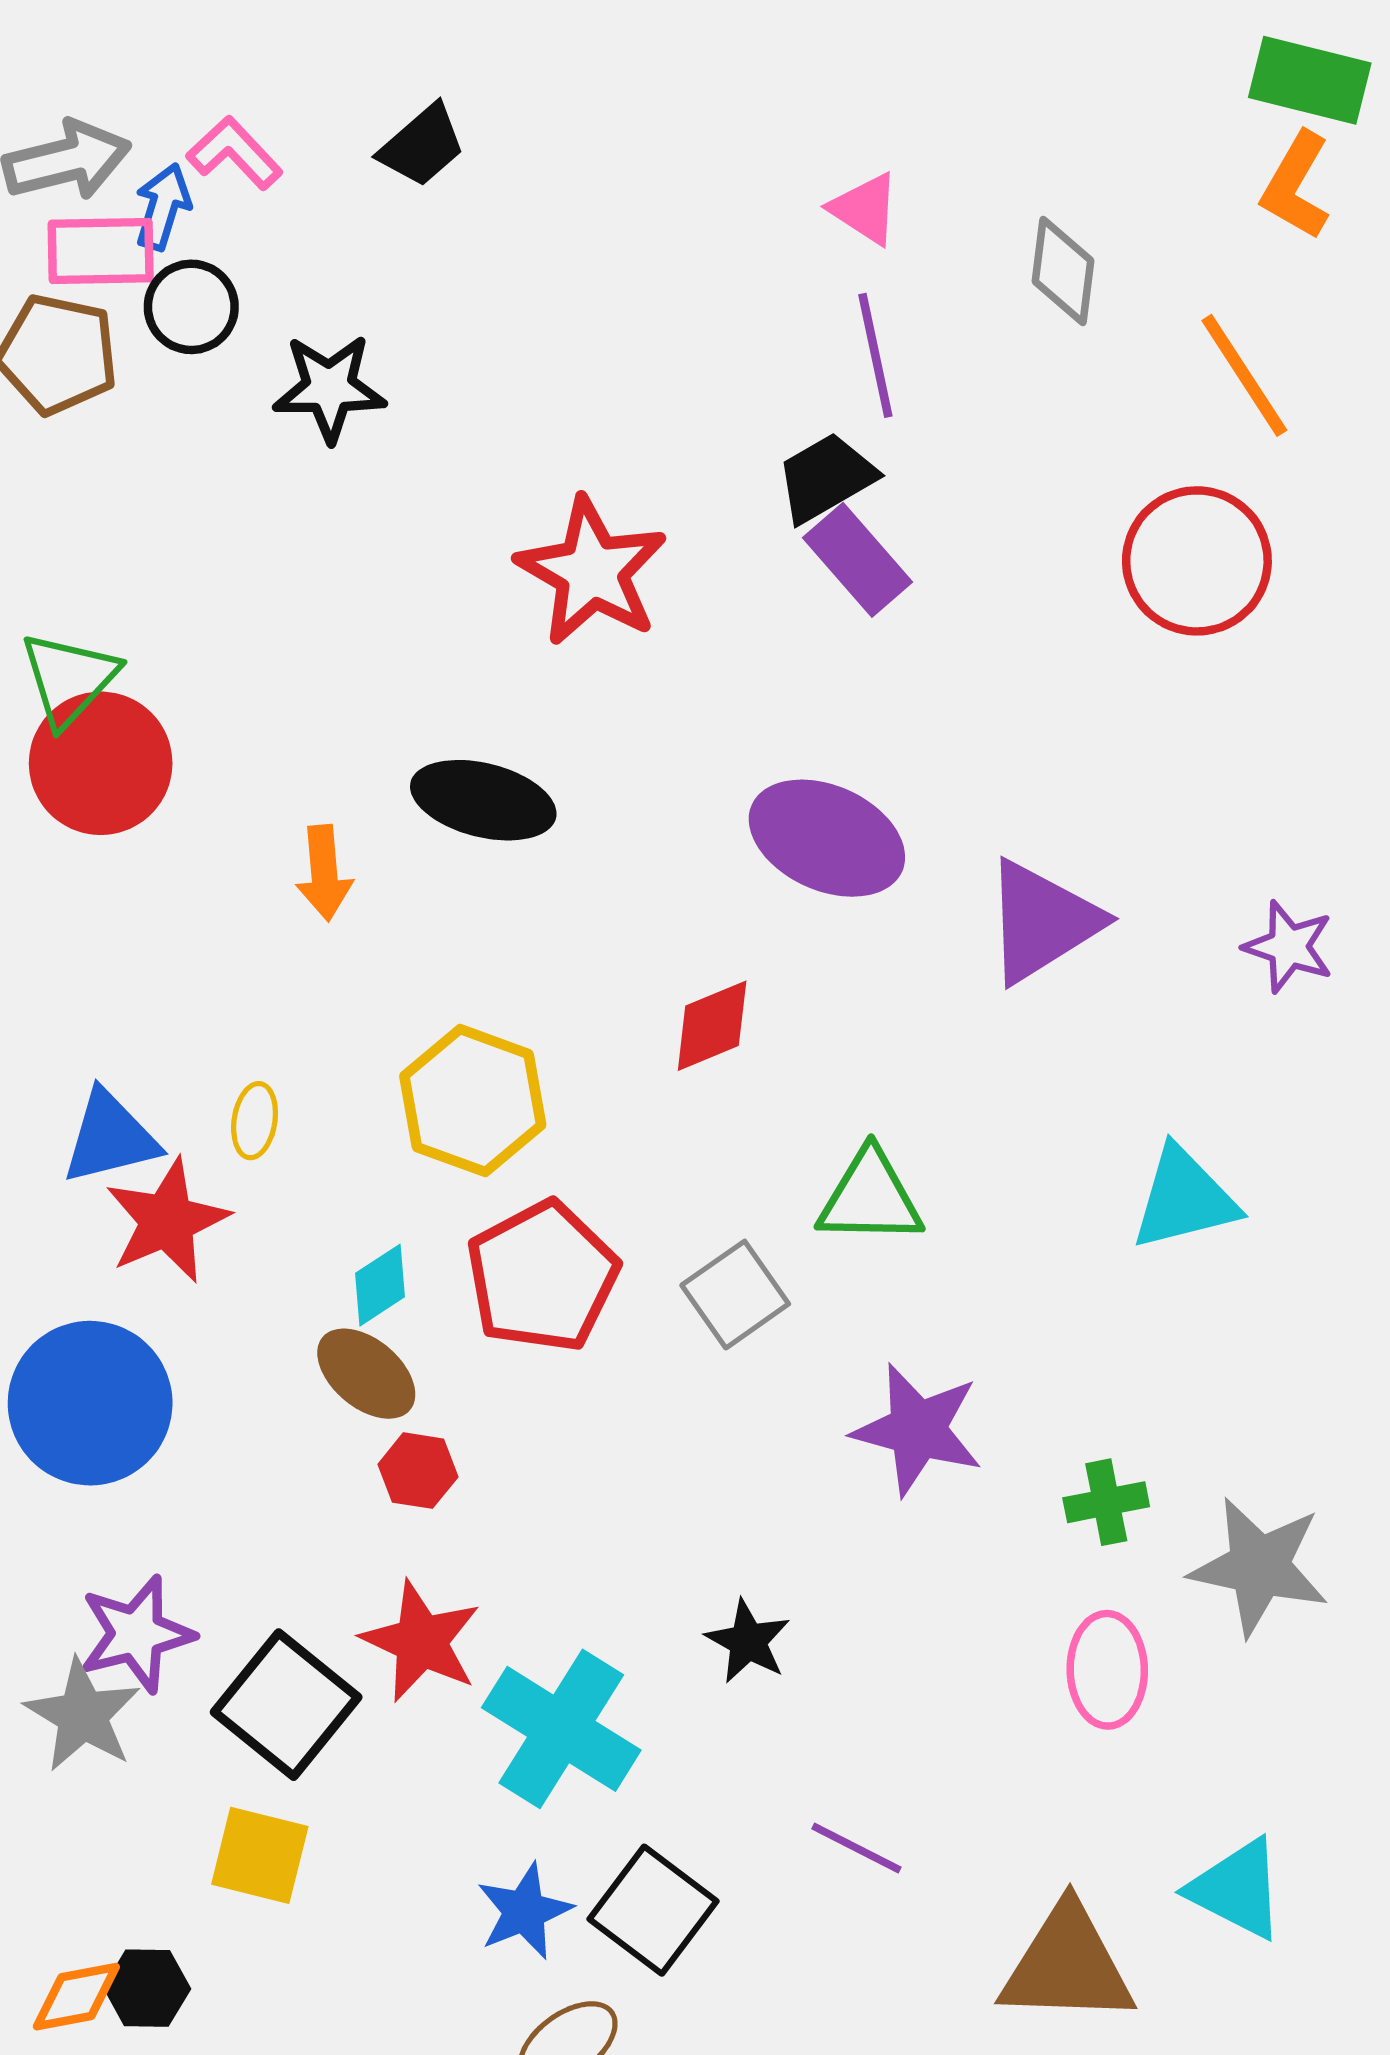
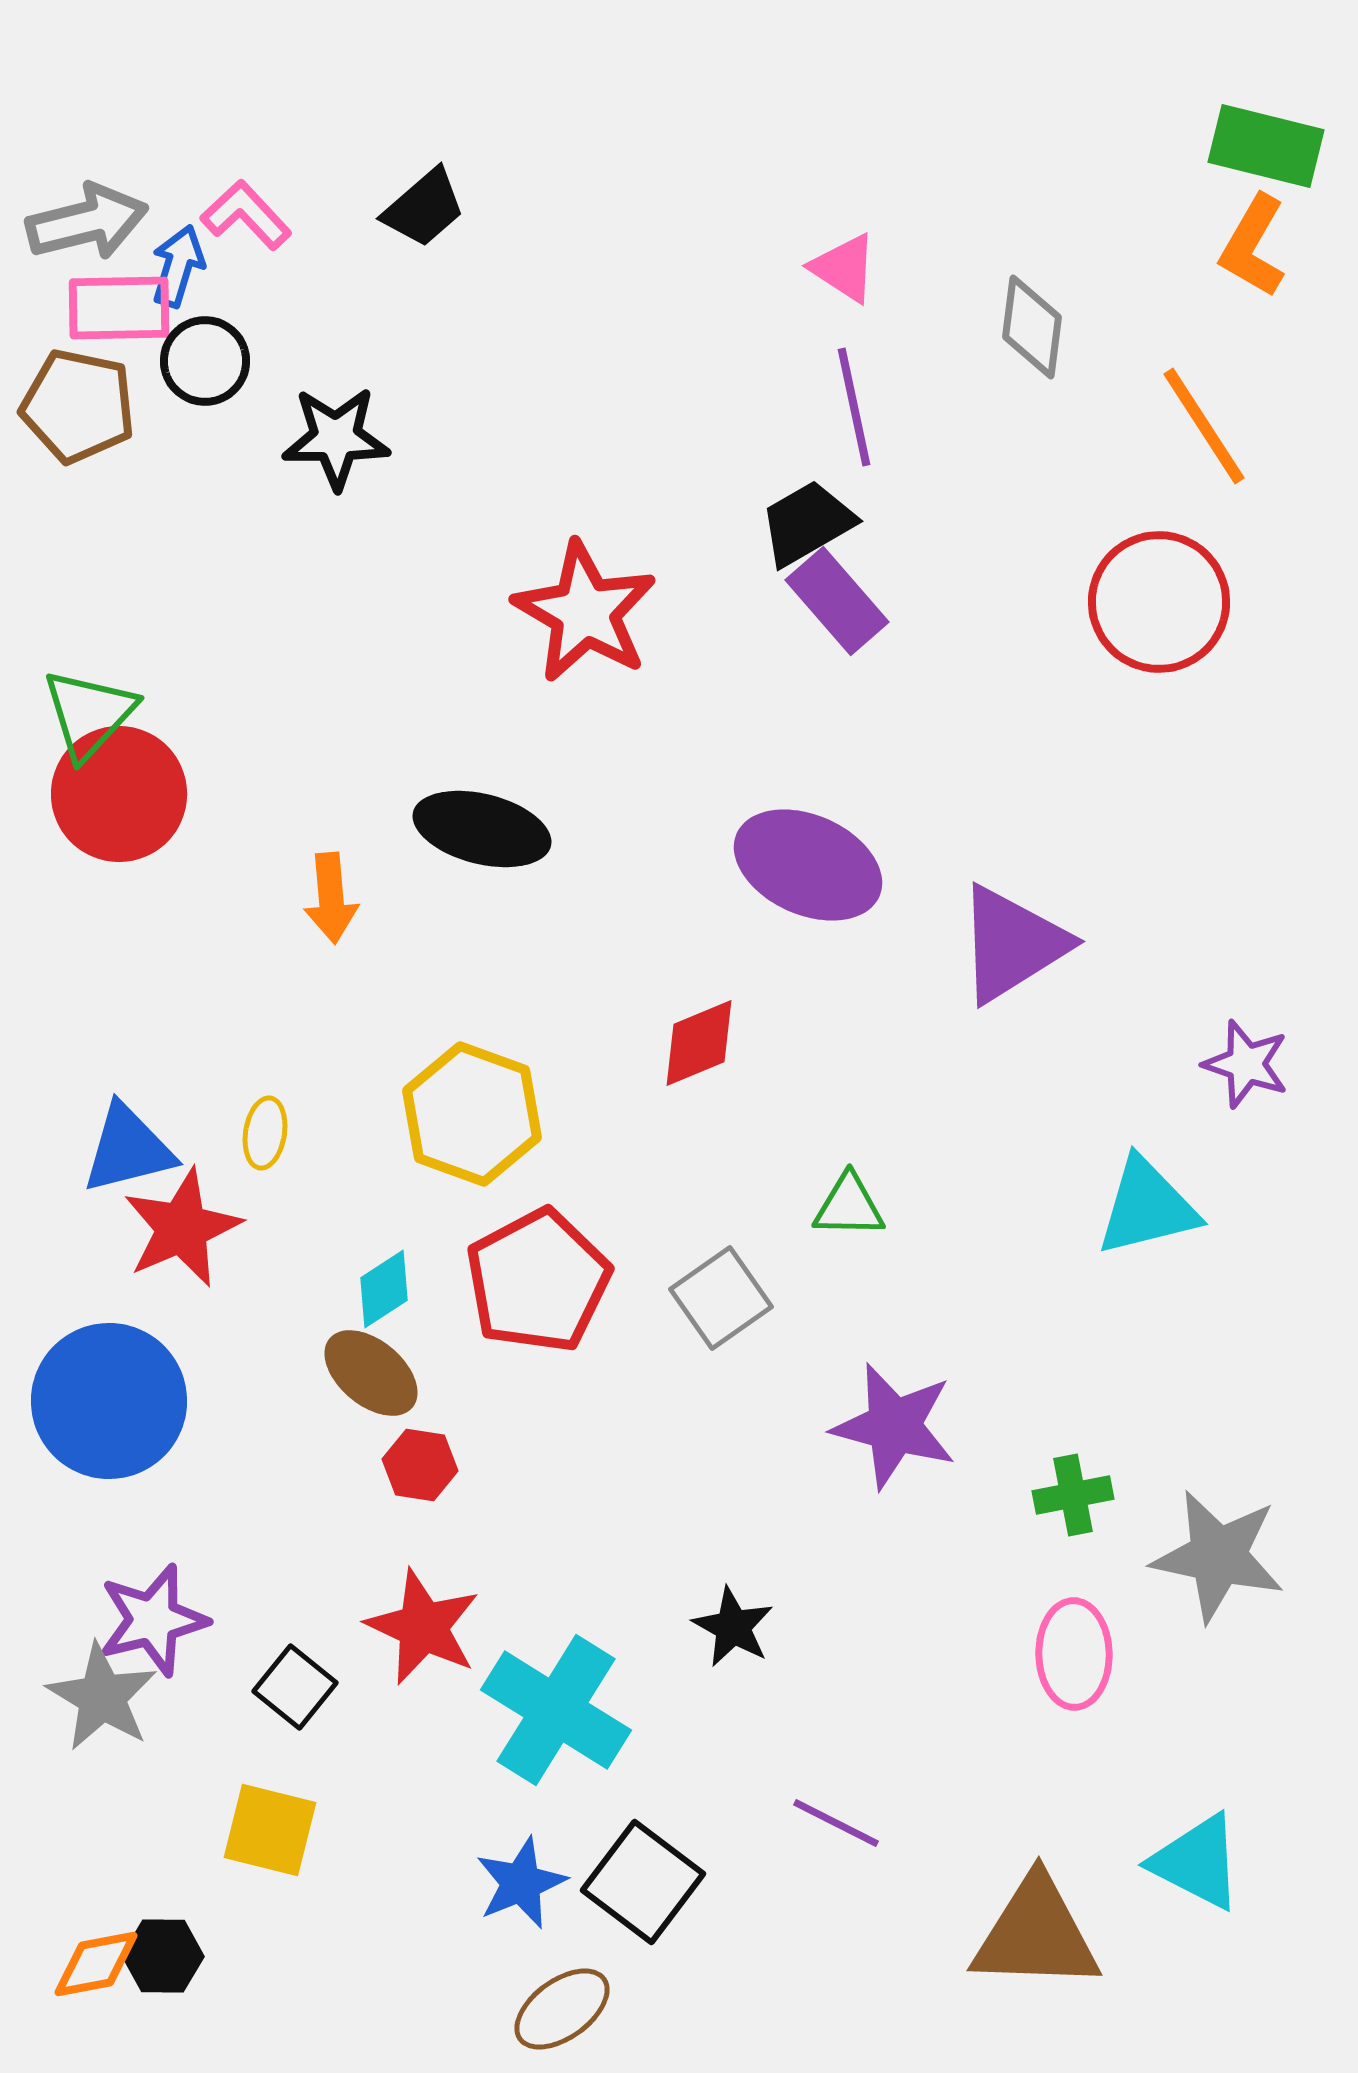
purple star: (1289, 947) -> (1246, 1064), moved
green triangle: (870, 1198) -> (849, 1206), size x0.7
black square: (286, 1705) -> (295, 1687), size x0.6

